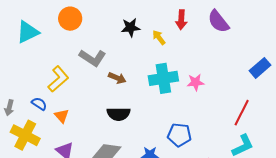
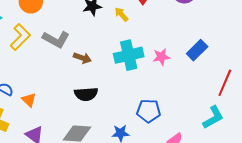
blue rectangle: (260, 68) -> (197, 50), moved
yellow L-shape: (58, 79) -> (20, 37), moved
red line: (242, 113) -> (225, 83), moved

